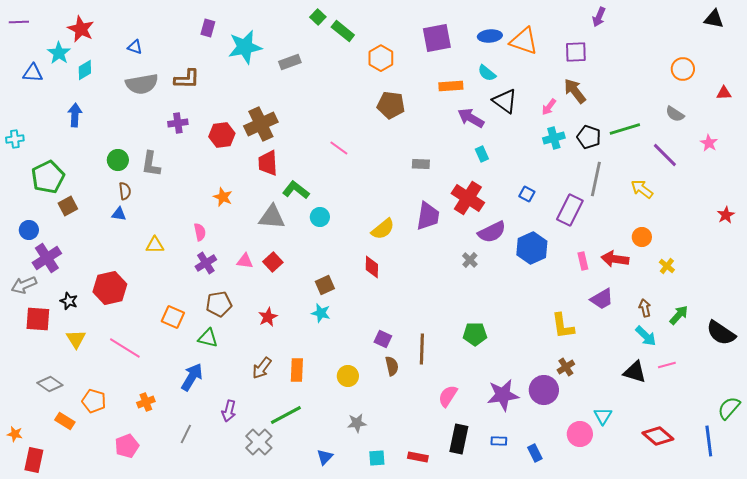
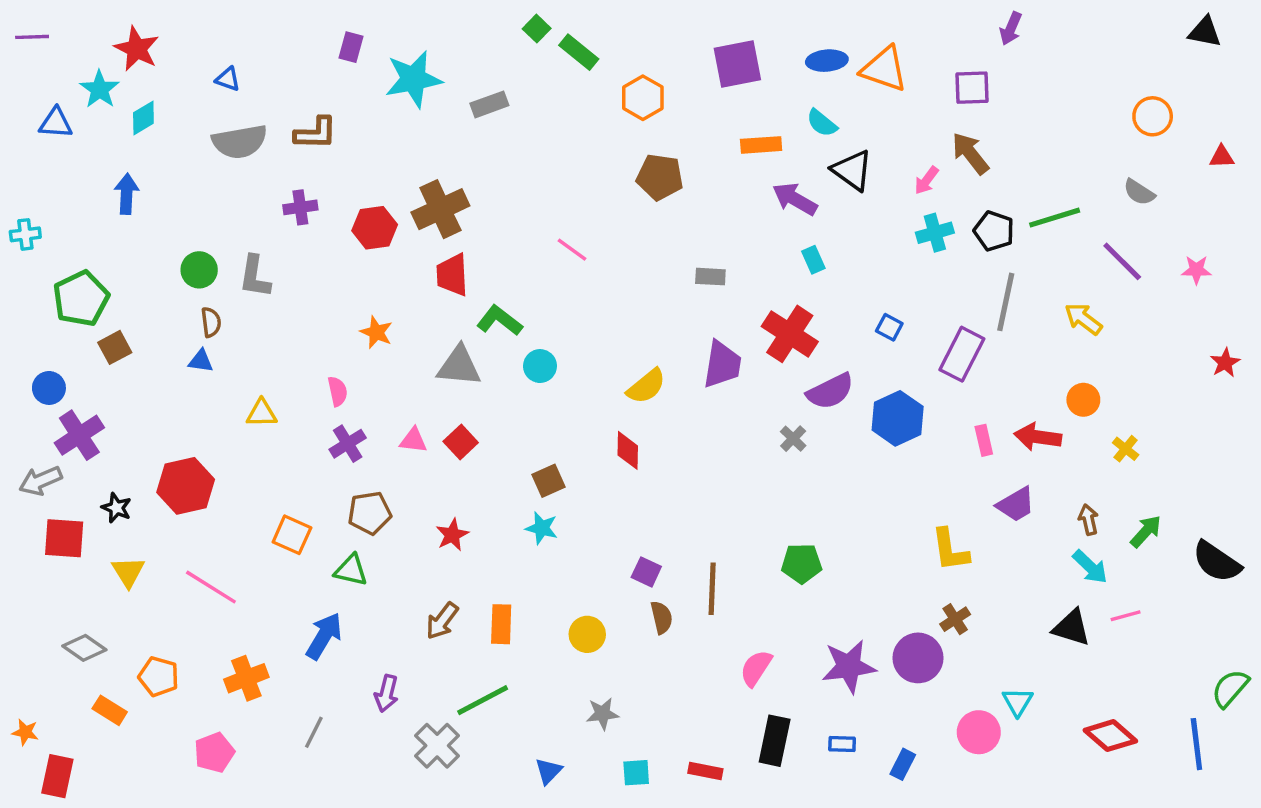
pink star: (709, 143) -> (1196, 270), moved, turned -30
orange cross: (146, 402) -> (246, 678), size x1.4
blue rectangle: (535, 453) -> (903, 764), turned 54

